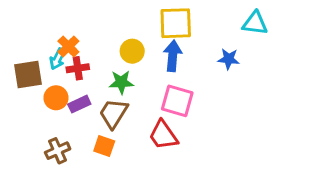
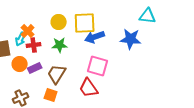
yellow square: (176, 23) -> (85, 23), moved
yellow circle: (132, 51) -> (59, 22), moved
blue arrow: (173, 56) -> (95, 37), turned -114
blue star: (229, 59) -> (131, 39), size x1.5
green star: (121, 82) -> (60, 45), moved

